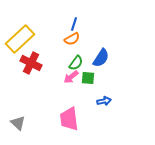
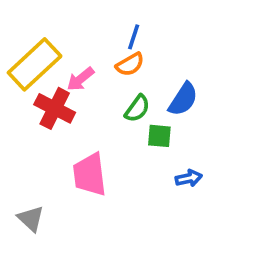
pink arrow: (71, 77) -> (80, 79), moved
pink trapezoid: (69, 119) -> (90, 175), moved

